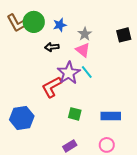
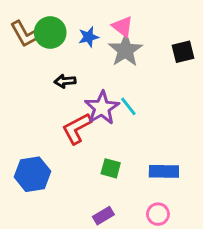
gray star: (85, 34) -> (125, 50), size x1.6
black arrow: (52, 47) -> (65, 81), moved
pink triangle: (83, 50) -> (123, 27), moved

